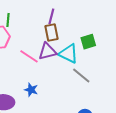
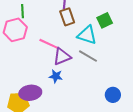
purple triangle: (47, 51) -> (62, 57), moved
gray line: (81, 76) -> (88, 56), moved

